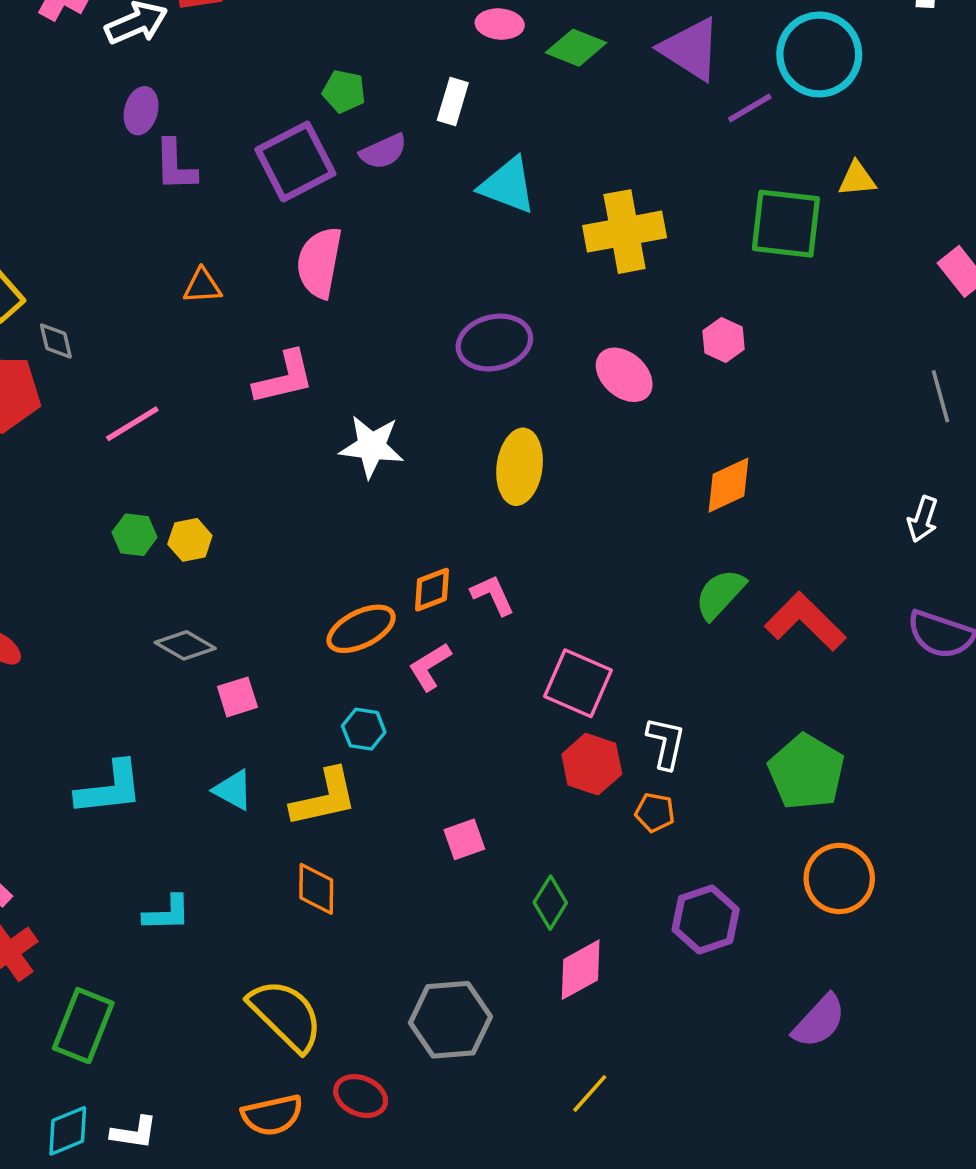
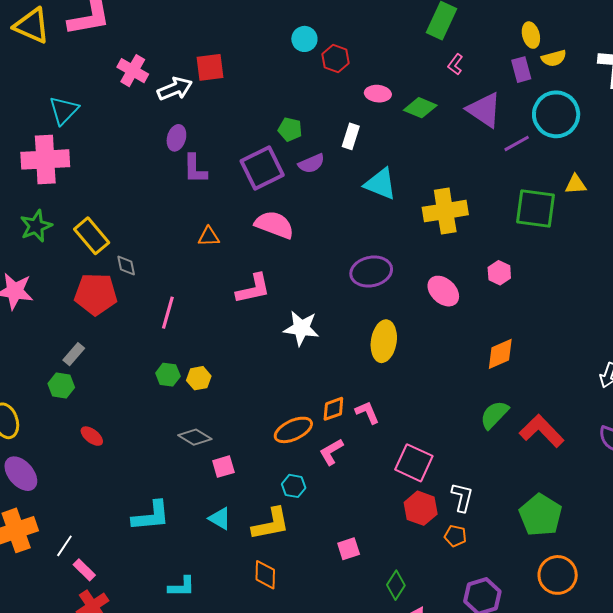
pink semicircle: (319, 262) -> (274, 225), turned 99
pink line: (132, 424) -> (168, 313), turned -44

